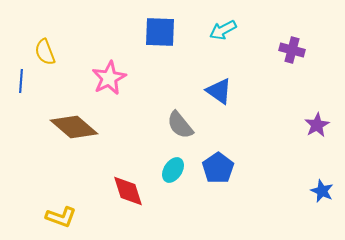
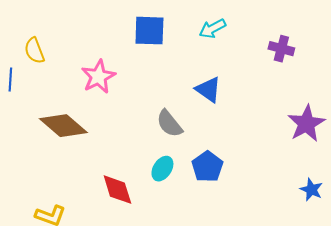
purple star: (317, 125) -> (306, 124), size x1.5

